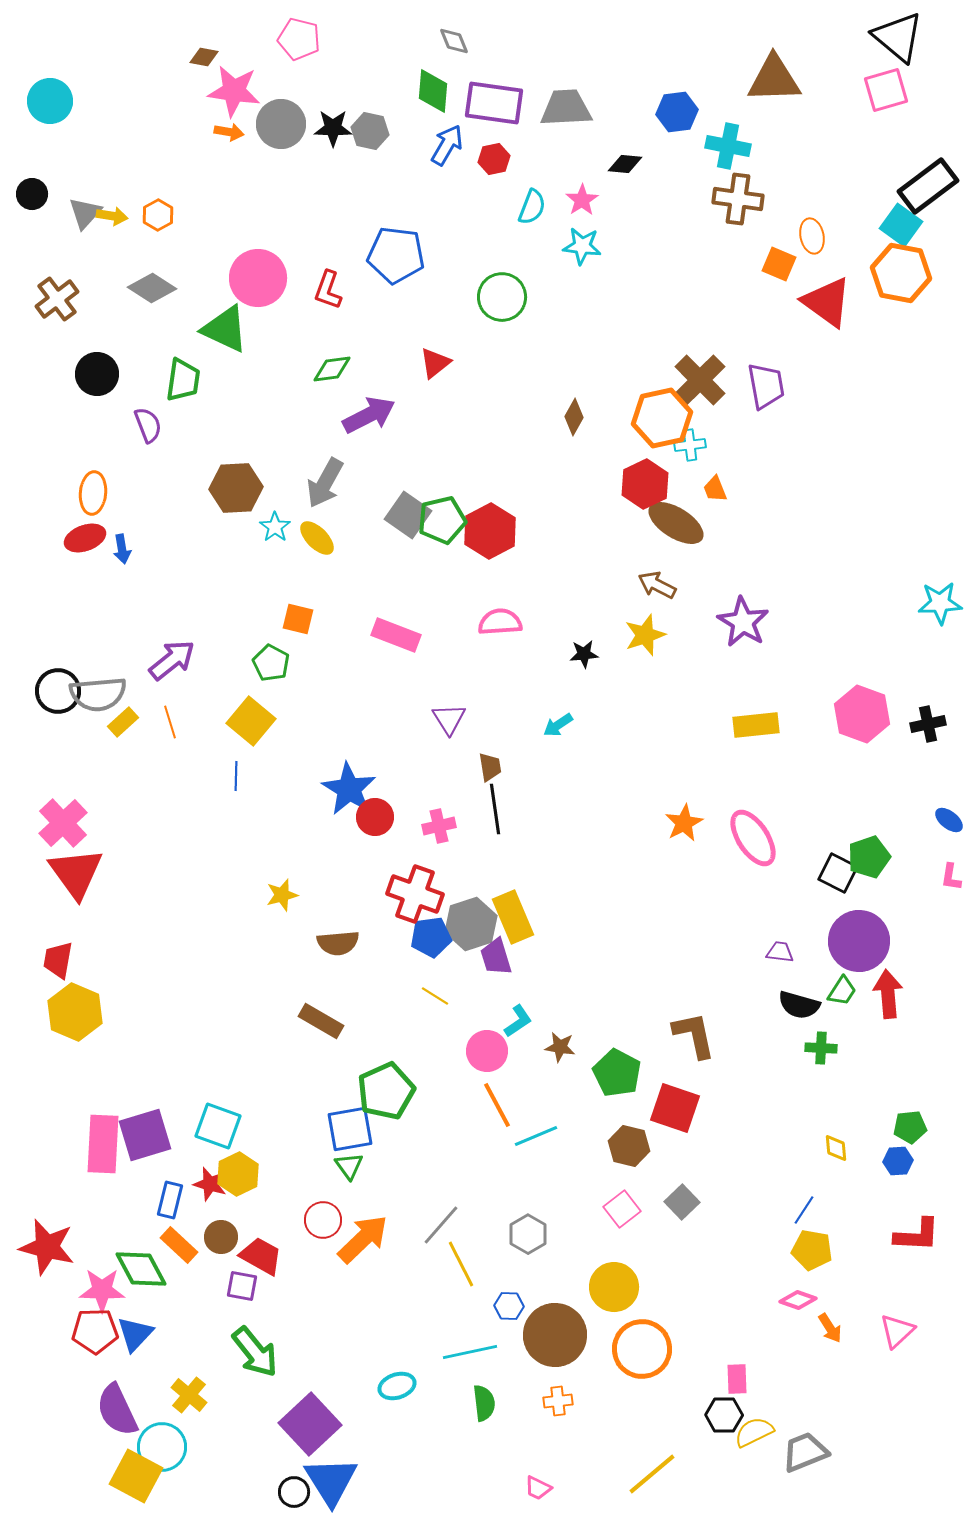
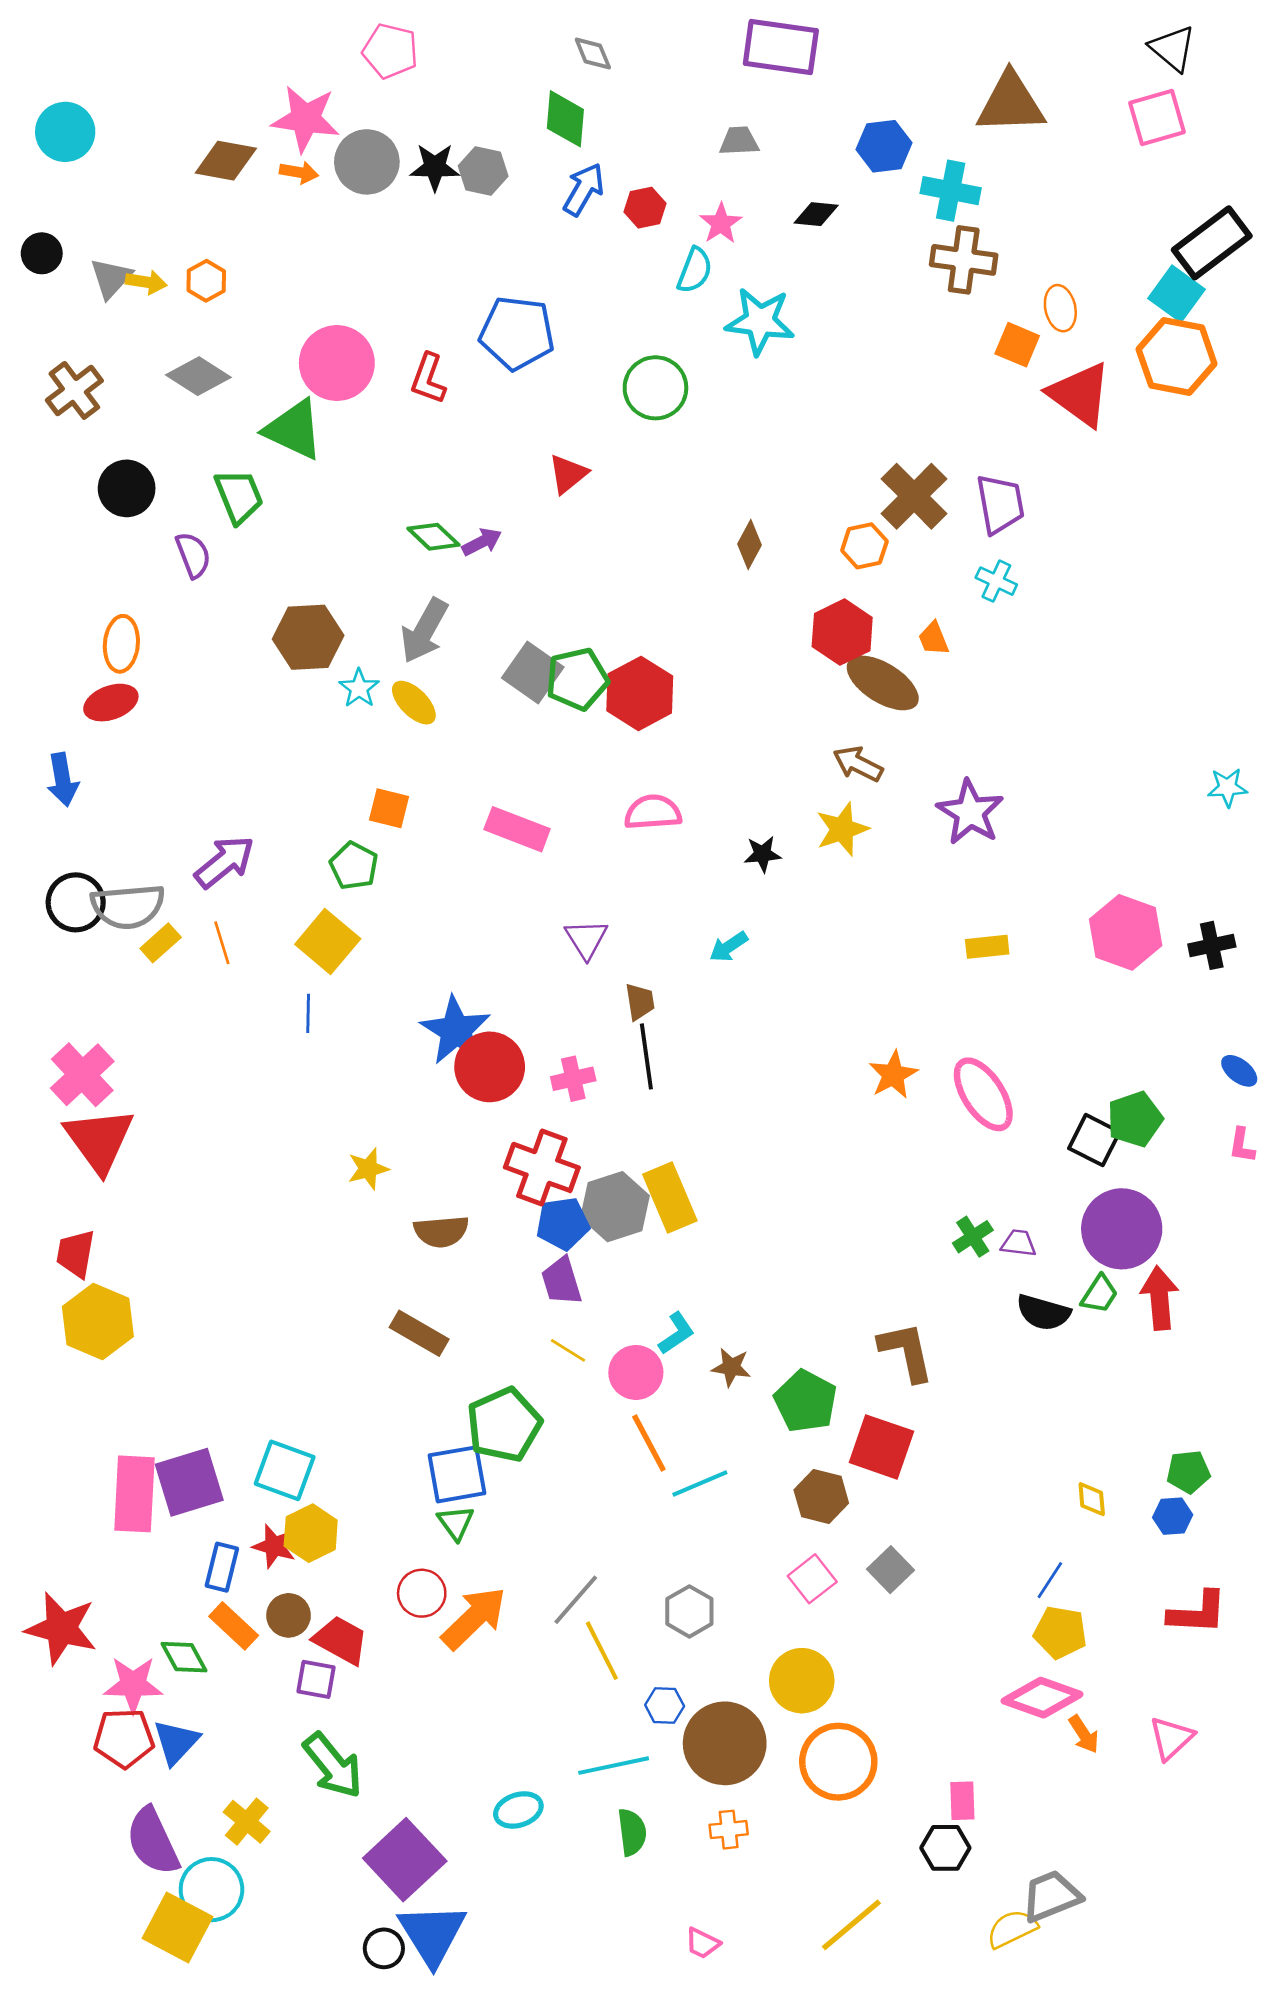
black triangle: (898, 37) -> (1173, 48), size x0.7
brown diamond: (204, 57) -> (226, 161), moved, size x1.6
purple rectangle: (494, 103) -> (781, 47), moved
gray trapezoid: (566, 108) -> (739, 141), size x0.6
pink star: (582, 200) -> (721, 223), moved
cyan star: (582, 246) -> (760, 321), size x1.4
green diamond: (332, 369) -> (433, 537), moved, turned 51
green trapezoid: (183, 380) -> (239, 496), turned -30
purple arrow: (369, 415) -> (482, 542), size x0.6
orange hexagon: (662, 418) -> (864, 546), size x0.6
cyan cross: (690, 445) -> (996, 581), moved, turned 32
blue arrow: (122, 549) -> (63, 780), moved, size x1.4
cyan star: (940, 603) -> (1227, 787), size x0.7
yellow rectangle: (756, 725) -> (987, 947), size x0.7
red circle: (375, 817) -> (490, 1067), size x1.4
purple trapezoid: (496, 957) -> (561, 1281), moved
yellow line: (435, 996) -> (568, 1350), moved
green cross: (821, 1048) -> (973, 1237), moved, turned -36
green diamond: (141, 1269) -> (184, 1657), size x0.7
pink diamond: (798, 1300) -> (1042, 1698), size x1.6
yellow semicircle: (754, 1432) -> (1012, 1929), moved

